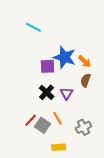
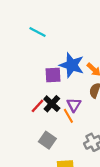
orange line: (58, 118) -> (68, 116), moved
red line: (31, 120) -> (38, 106), moved

